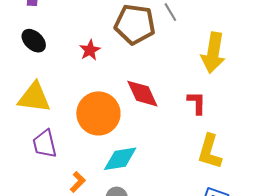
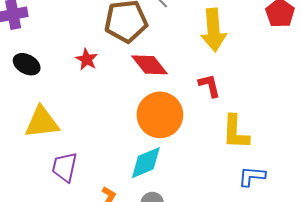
red diamond: (142, 94) -> (150, 65), moved
orange circle: (98, 113) -> (160, 115), moved
purple trapezoid: (45, 144) -> (65, 167), turned 40

